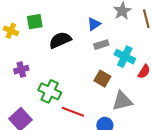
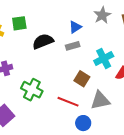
gray rectangle: (101, 45) -> (73, 46), moved
cyan cross: (125, 57) -> (104, 59), turned 36
red line: (73, 112) -> (68, 102), moved

